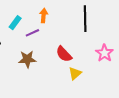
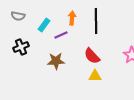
black line: (85, 19) -> (96, 21), moved
yellow triangle: (75, 73) -> (95, 76), moved, turned 40

